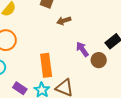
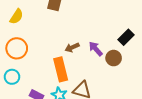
brown arrow: (64, 21) -> (72, 47), moved

